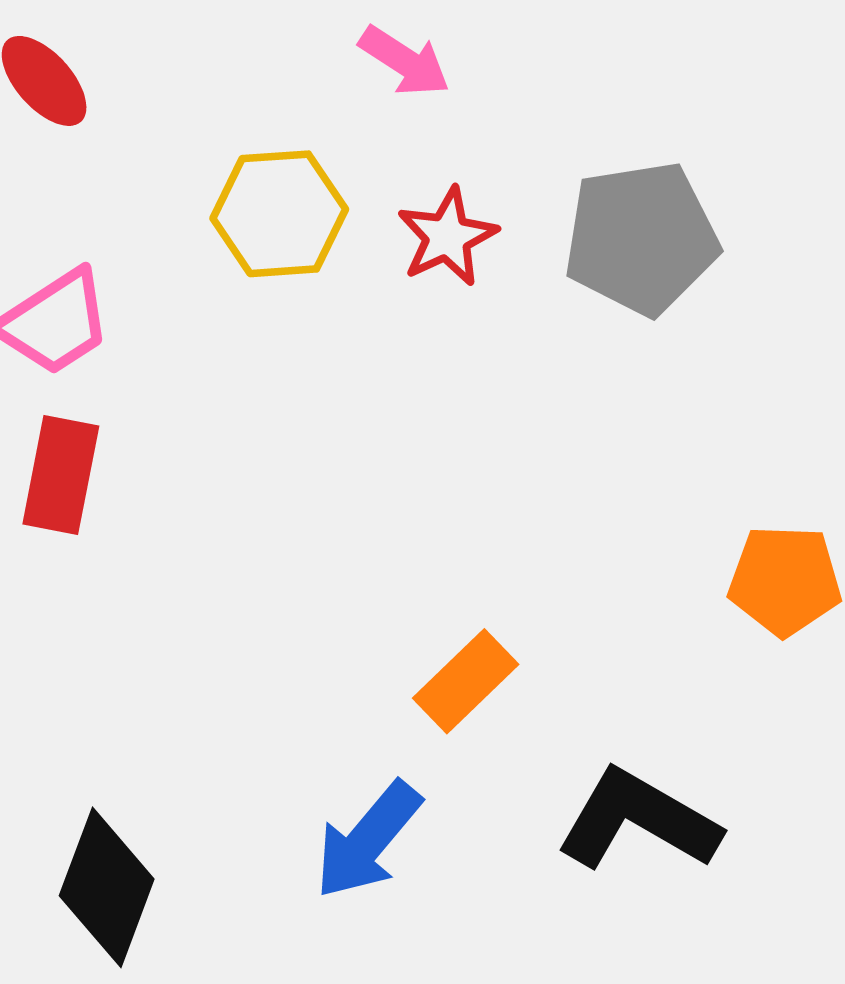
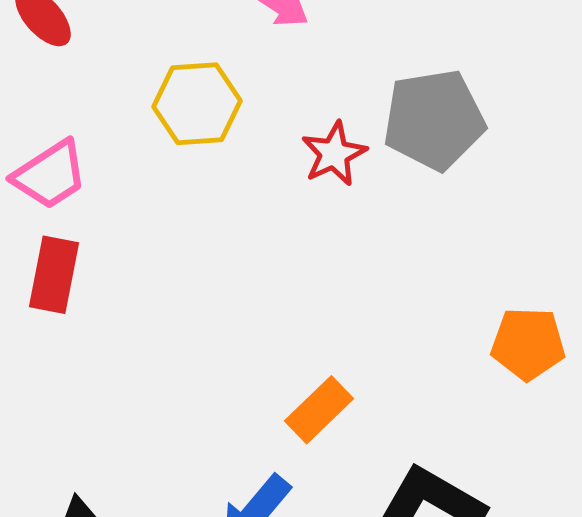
red star: (447, 237) -> (334, 154), moved

